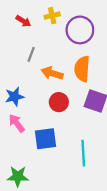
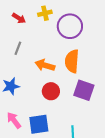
gray line: (31, 54) -> (18, 48), moved
pink arrow: (17, 123) -> (14, 120), moved

